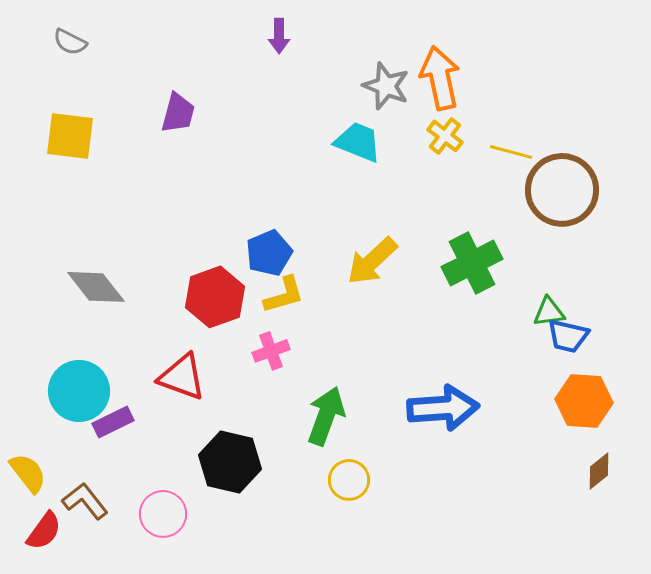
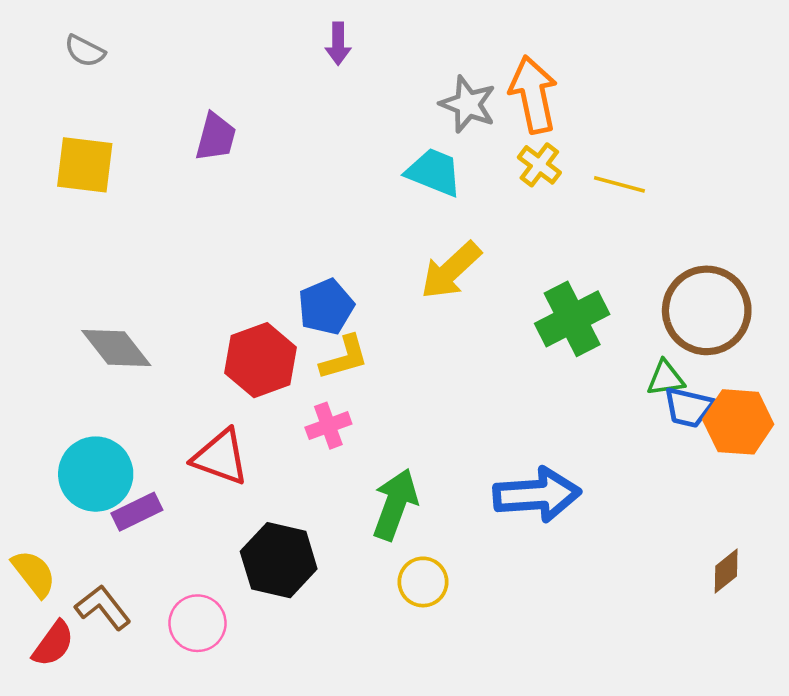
brown circle: (562, 190) -> (707, 310), moved
yellow arrow: (372, 261) -> (451, 270), moved
orange hexagon: (584, 401) -> (738, 422), moved

